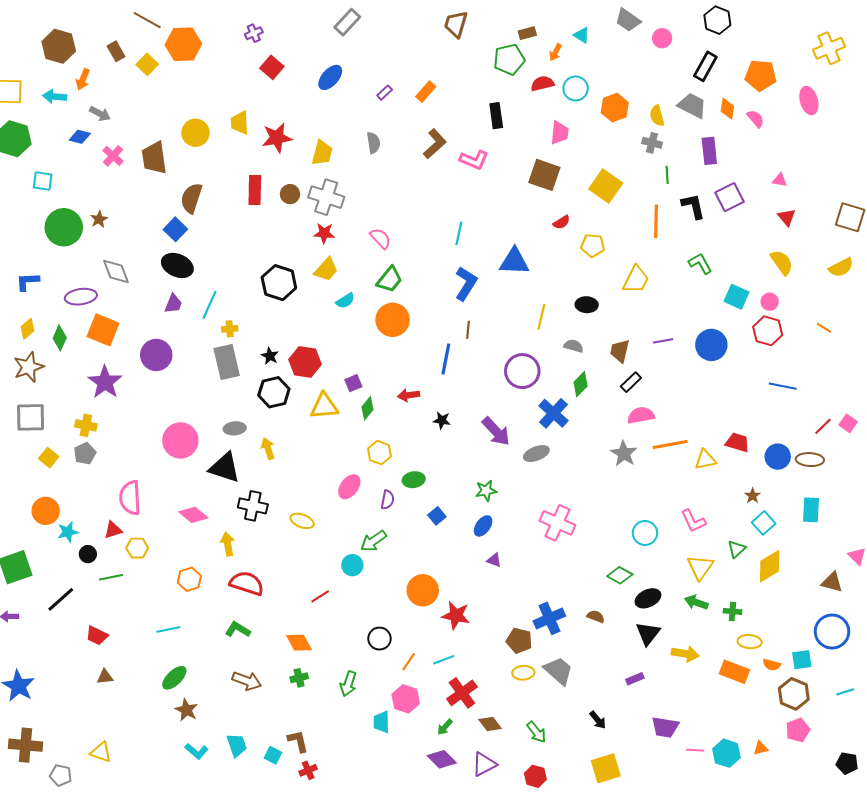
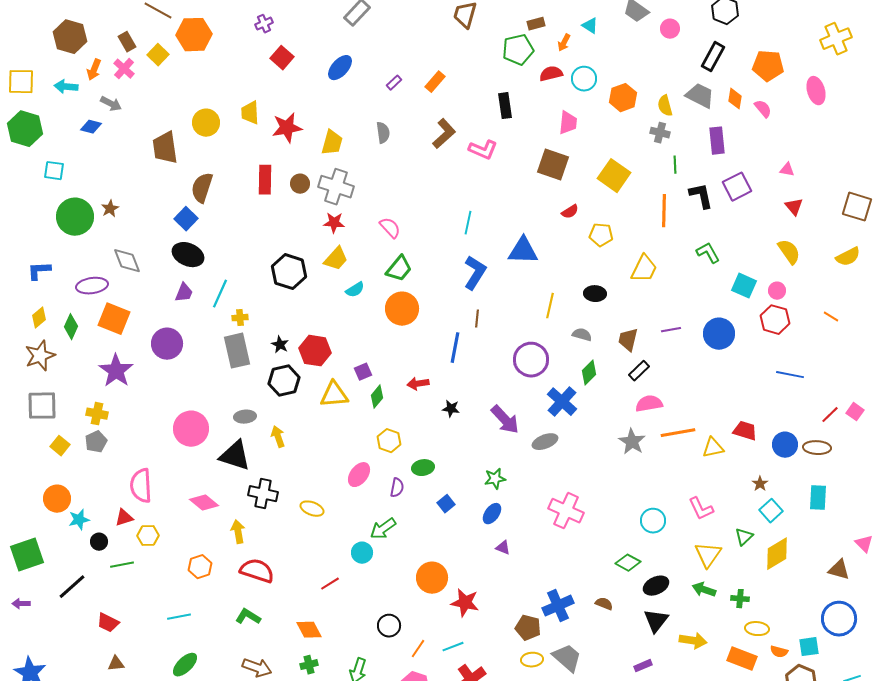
pink cross: (113, 156) -> (124, 69), moved

